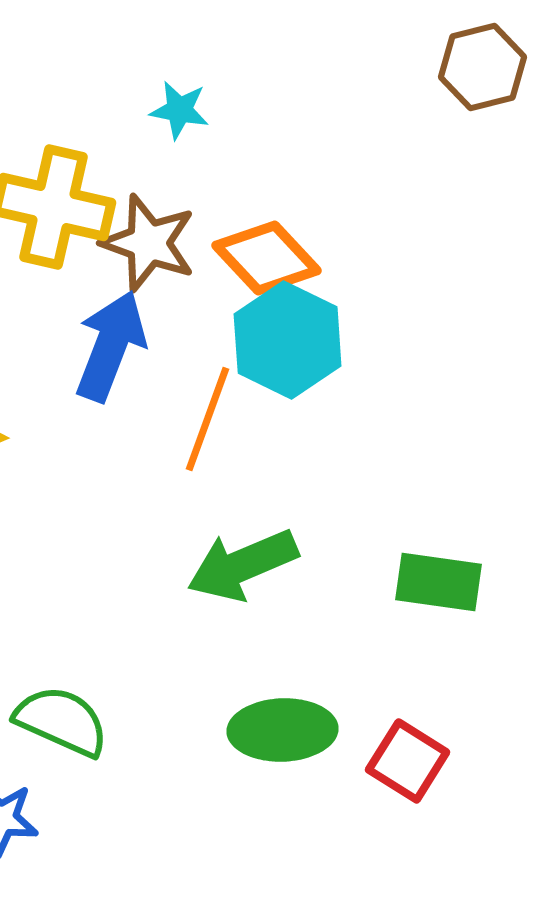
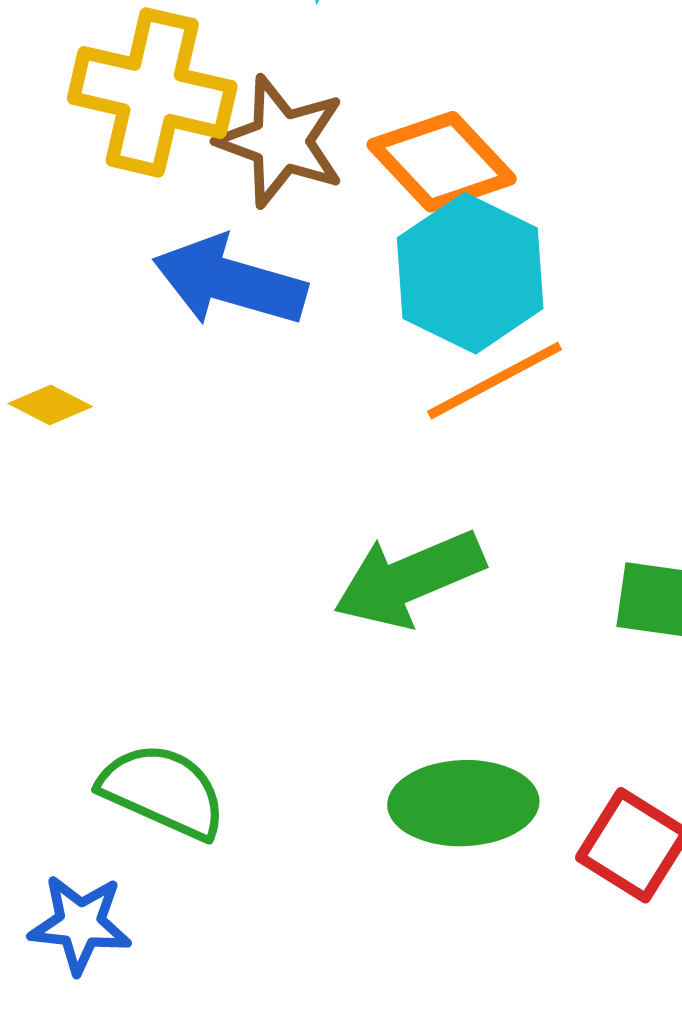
blue arrow: (111, 346) -> (230, 281), turned -95
orange line: (208, 419) -> (495, 381), moved, turned 42

